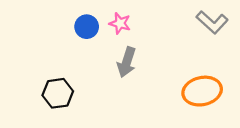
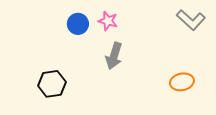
orange ellipse: (202, 91) -> (182, 82), size x0.7

